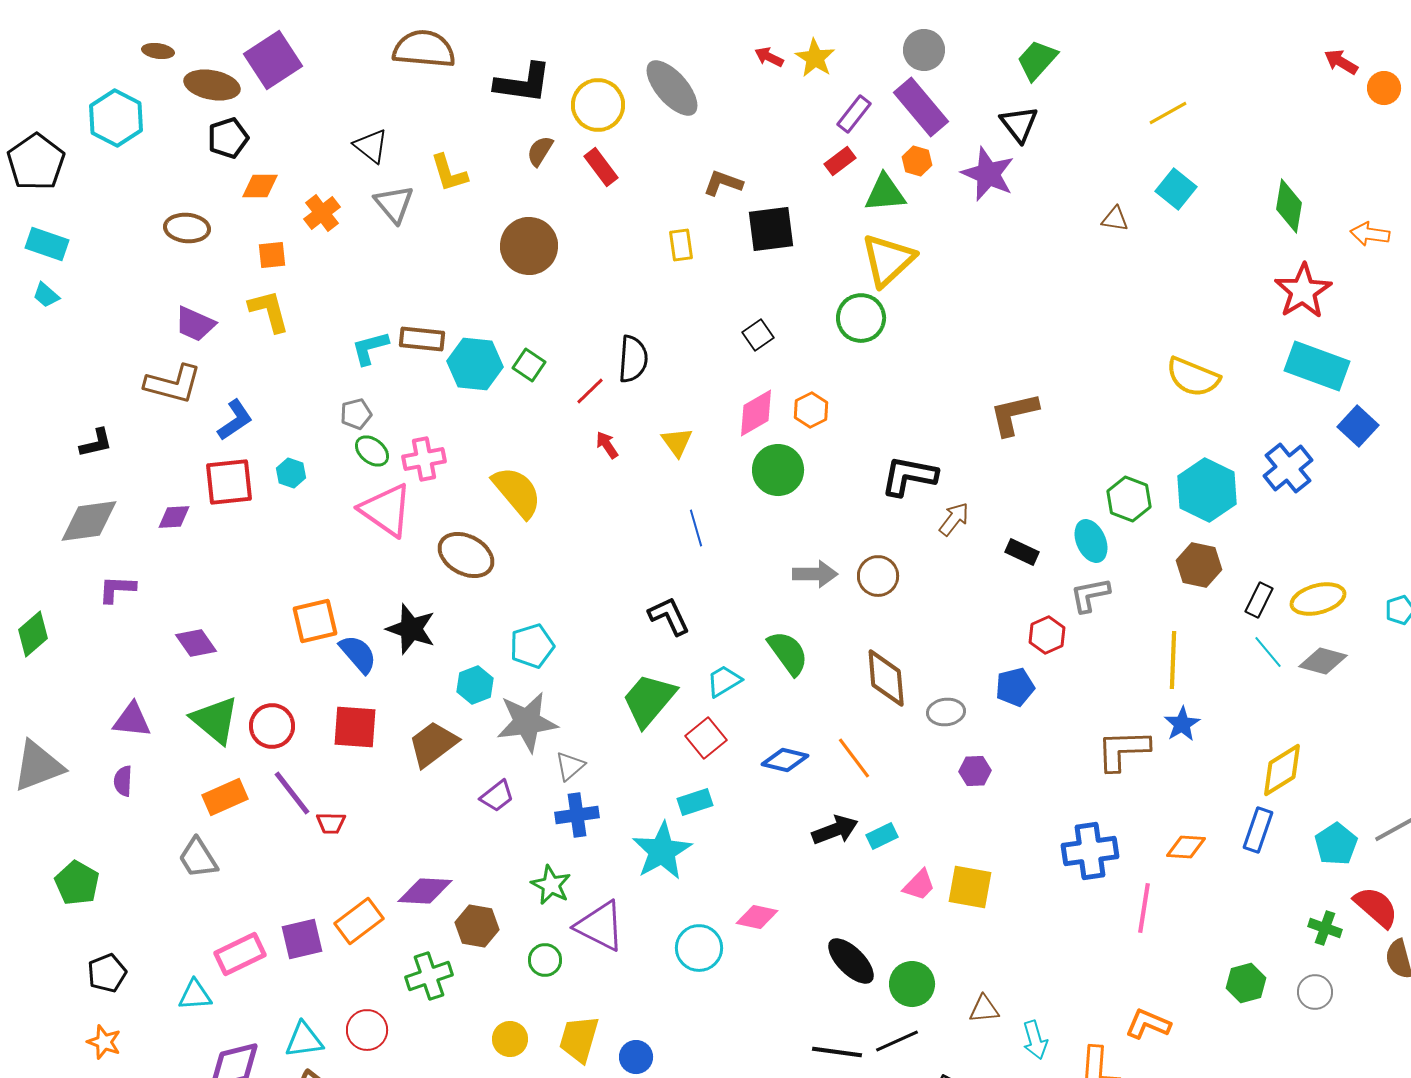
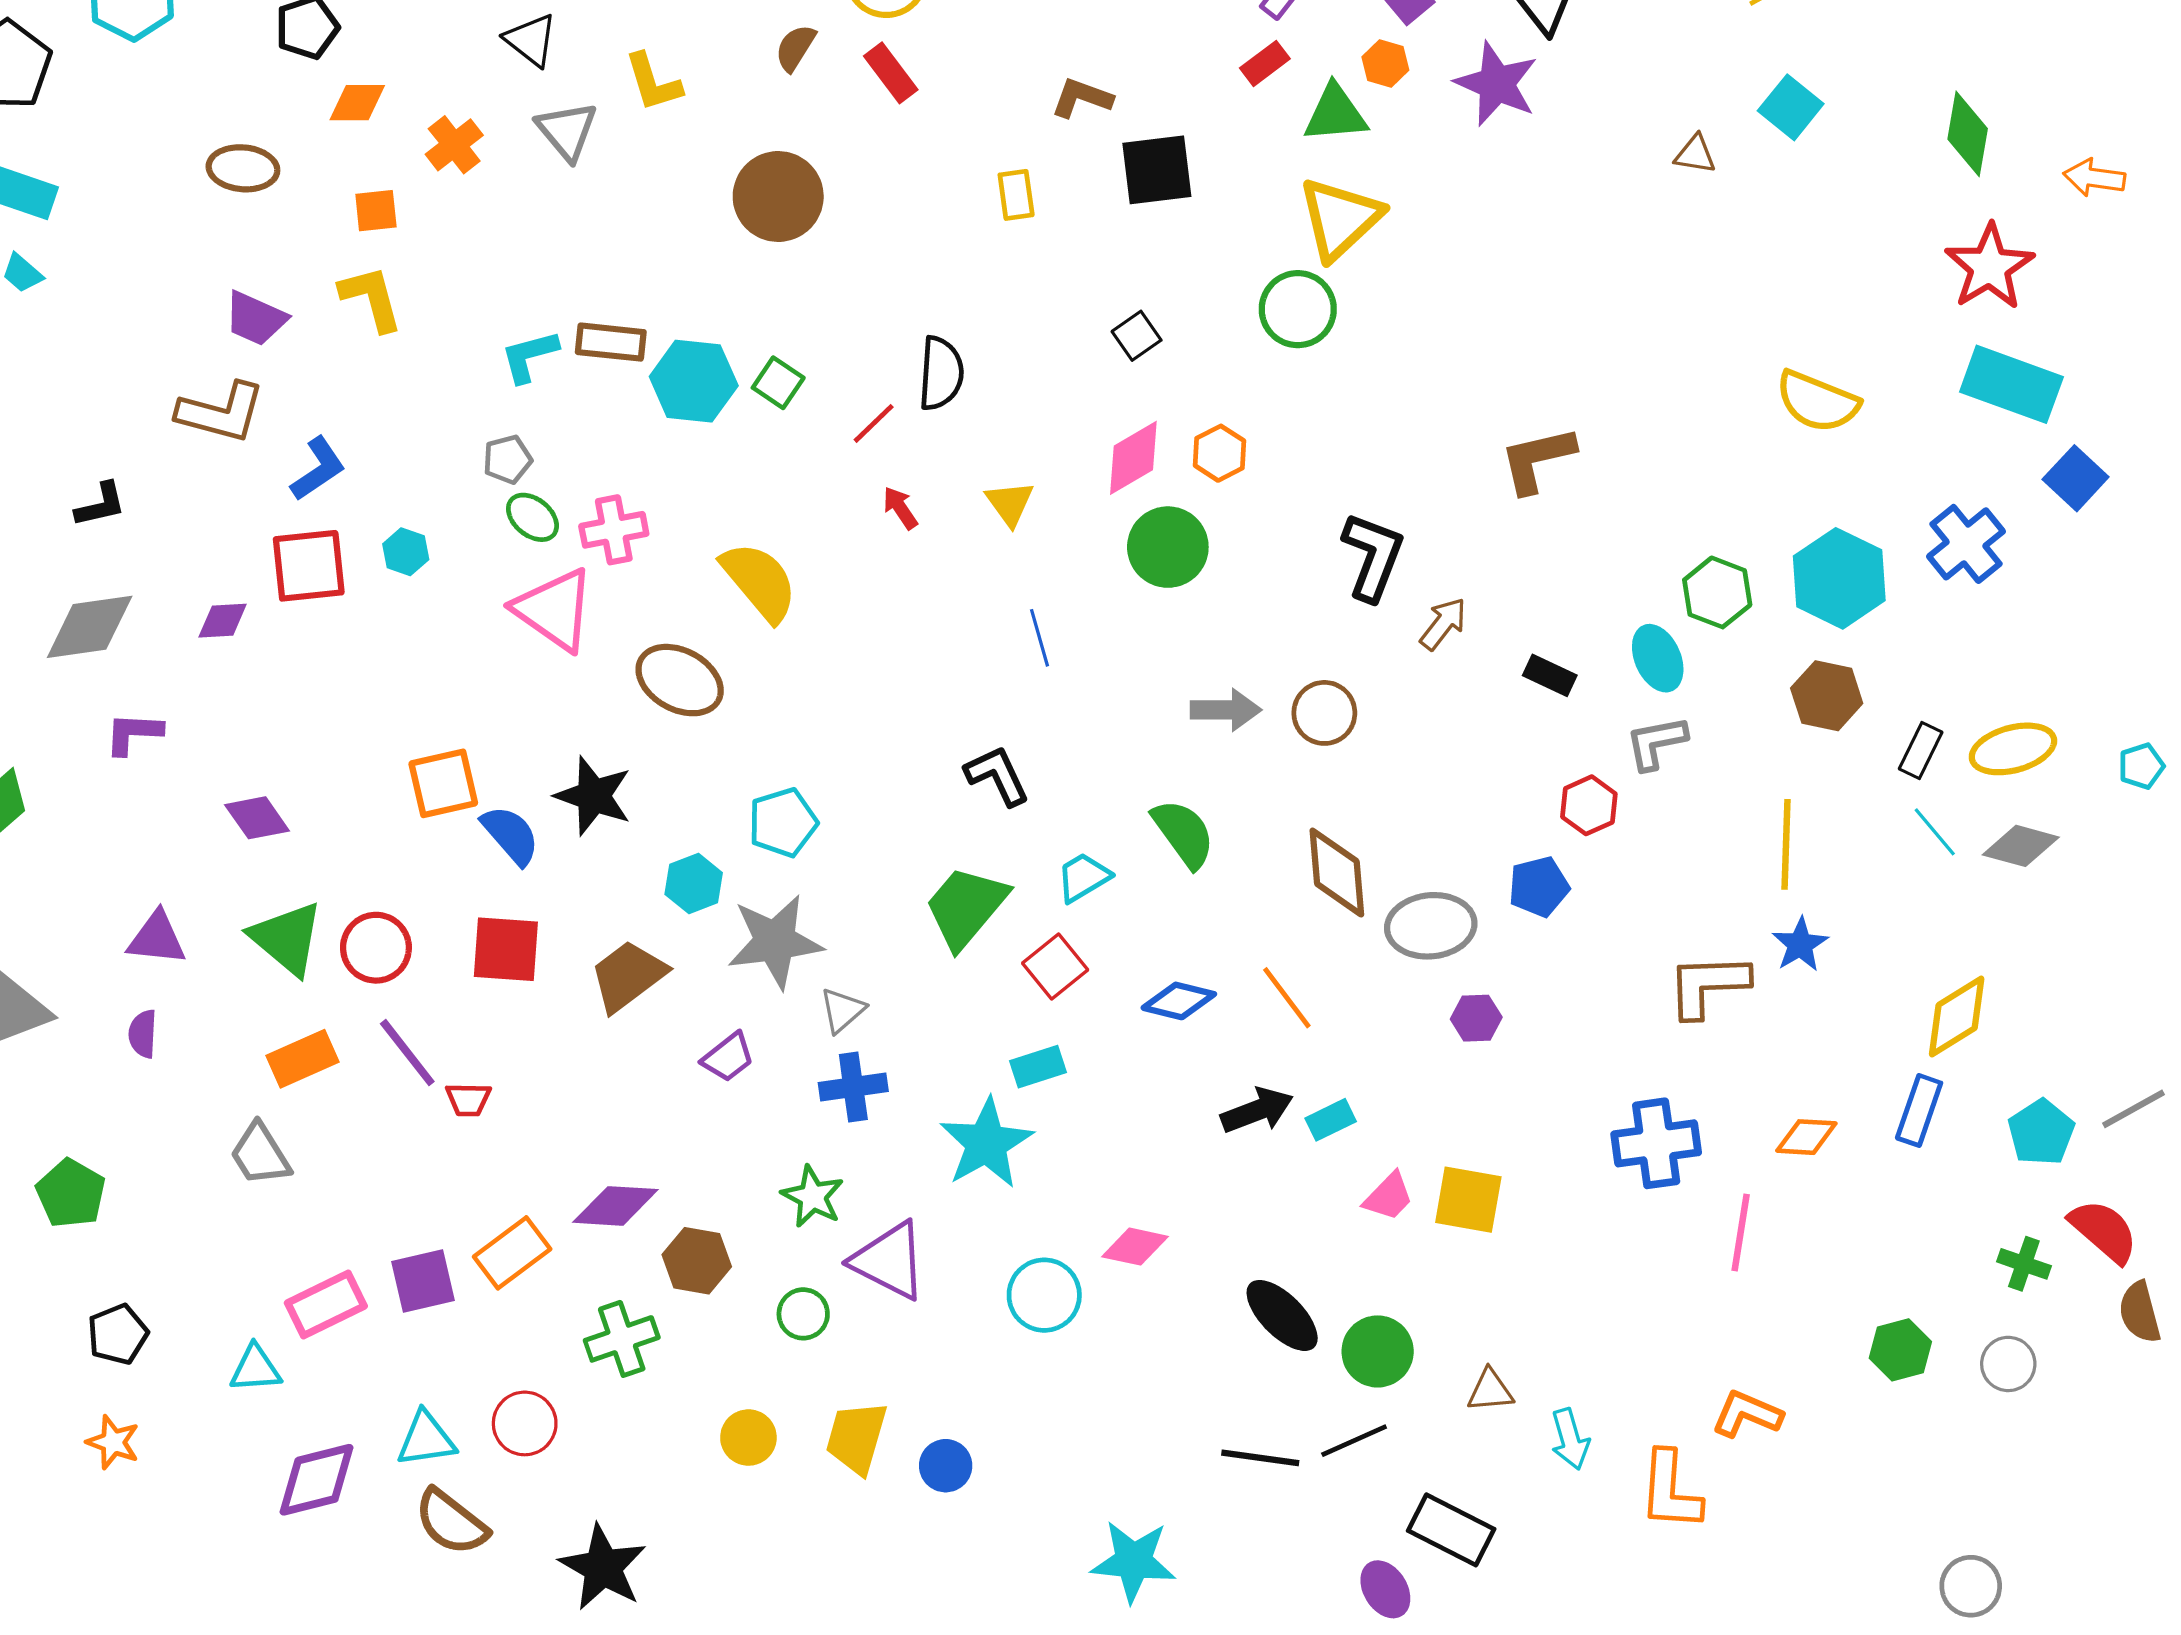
black L-shape: (909, 476) -> (1373, 556), turned 100
gray ellipse: (946, 712) -> (1431, 926), size x1.5

